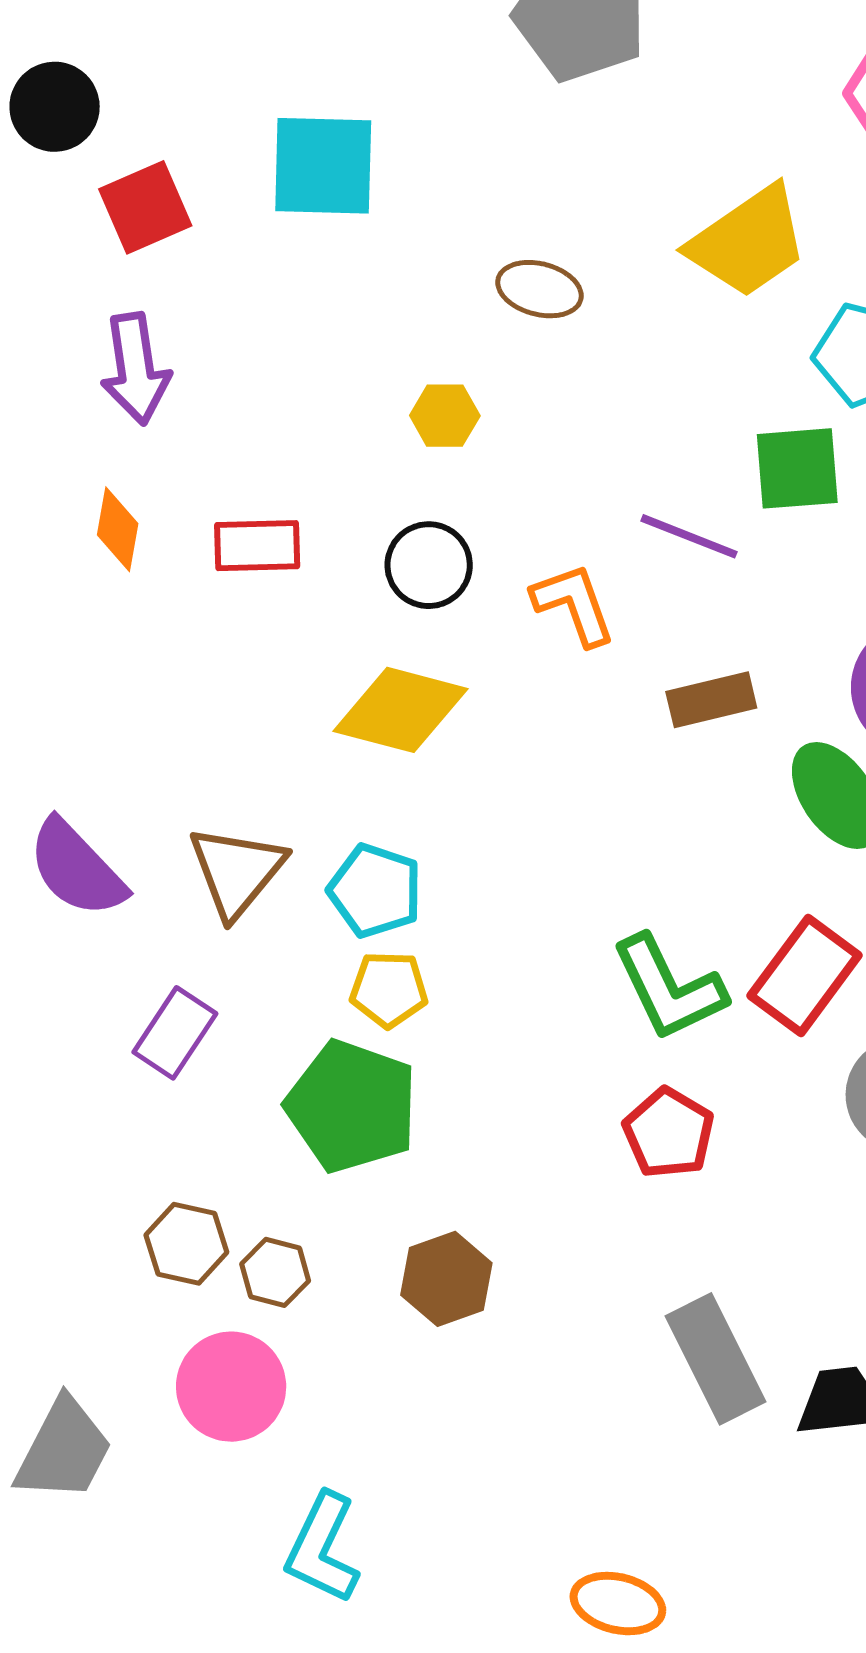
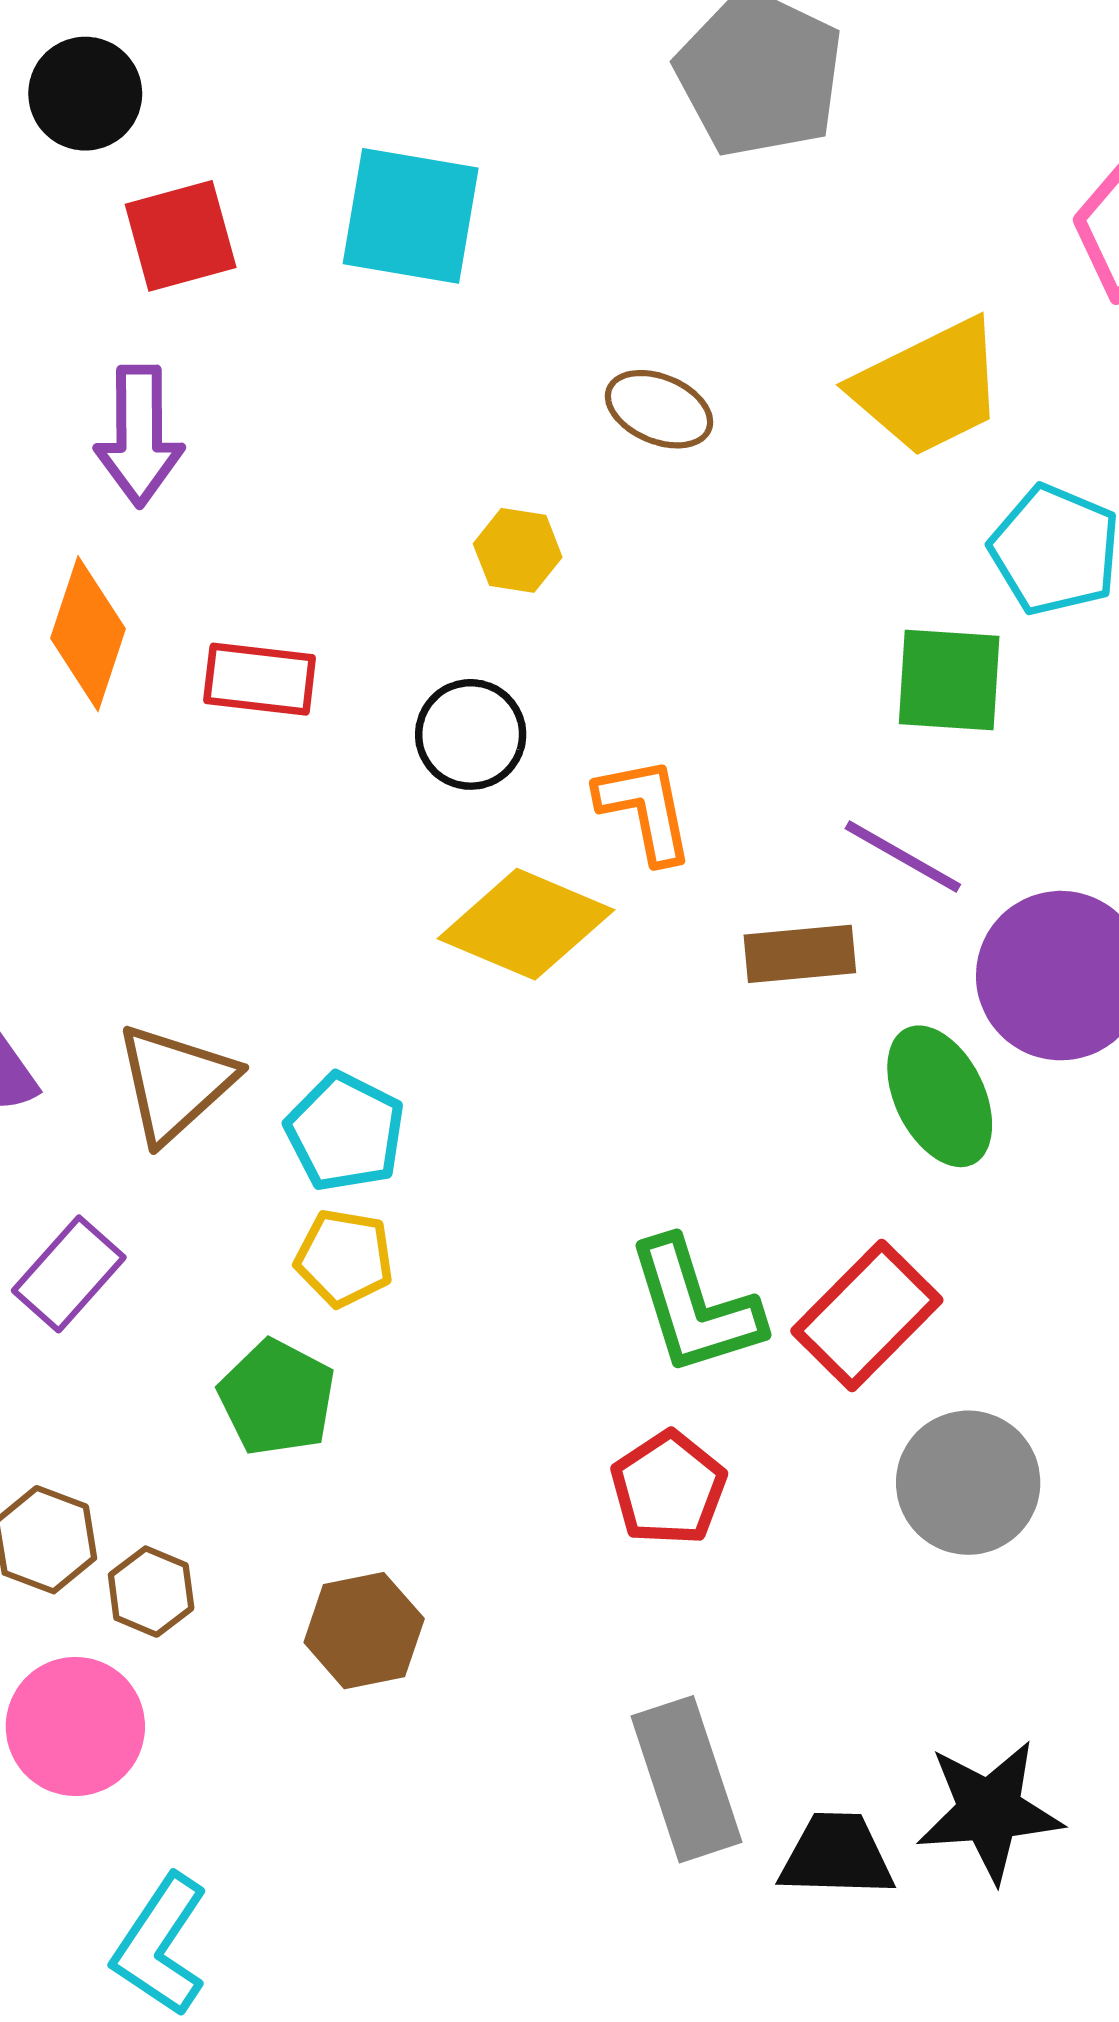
orange diamond: (118, 529) -> (88, 634), size x1.4
purple line: (689, 536) -> (903, 857), moved
yellow diamond: (400, 710) -> (526, 924), moved
green pentagon: (352, 1106) -> (277, 1398), size x0.7

